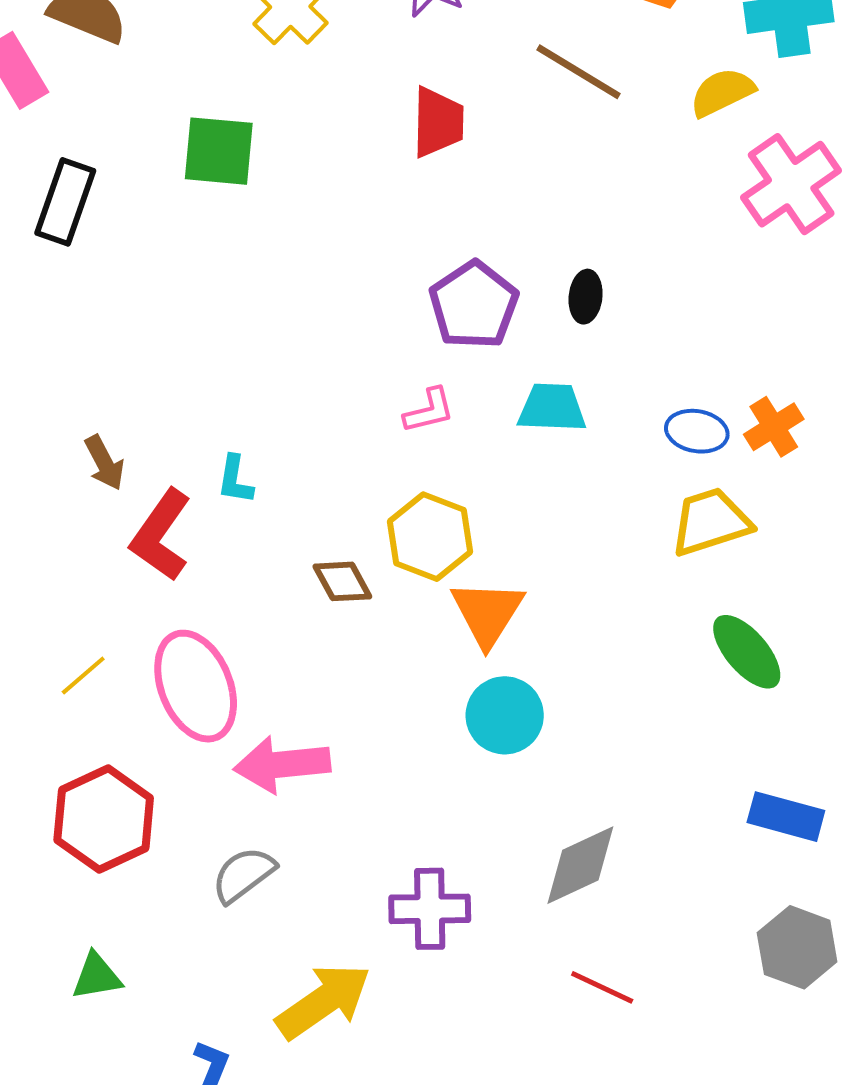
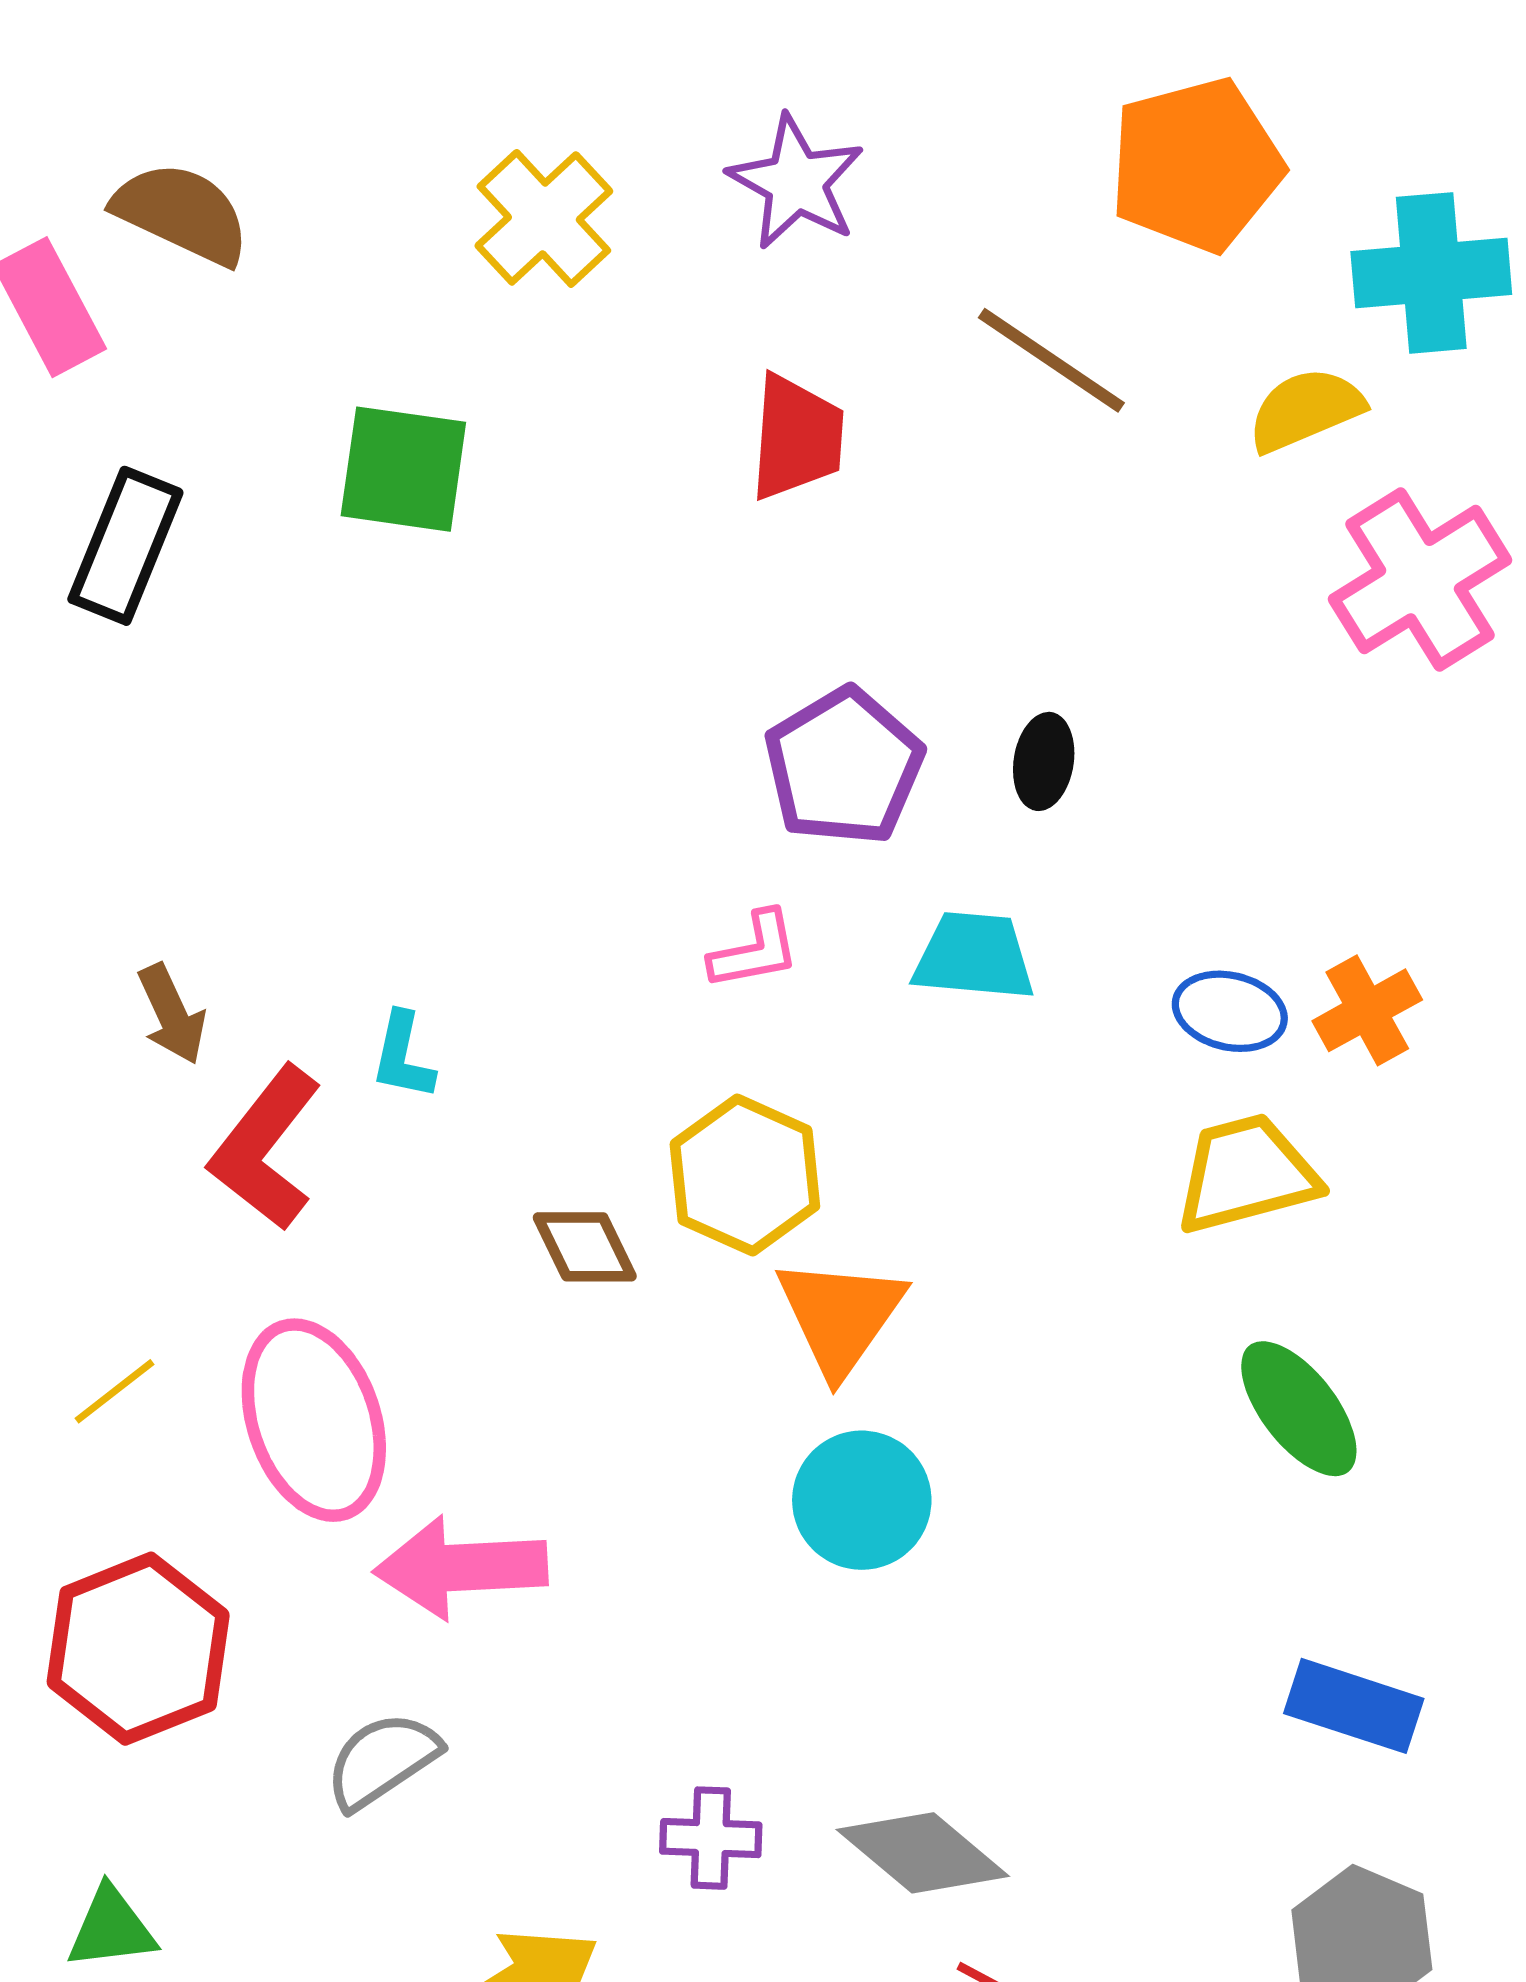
gray diamond: (580, 865) -> (923, 1853), moved, turned 62
purple cross: (430, 909) -> (711, 1838), size x0.7

